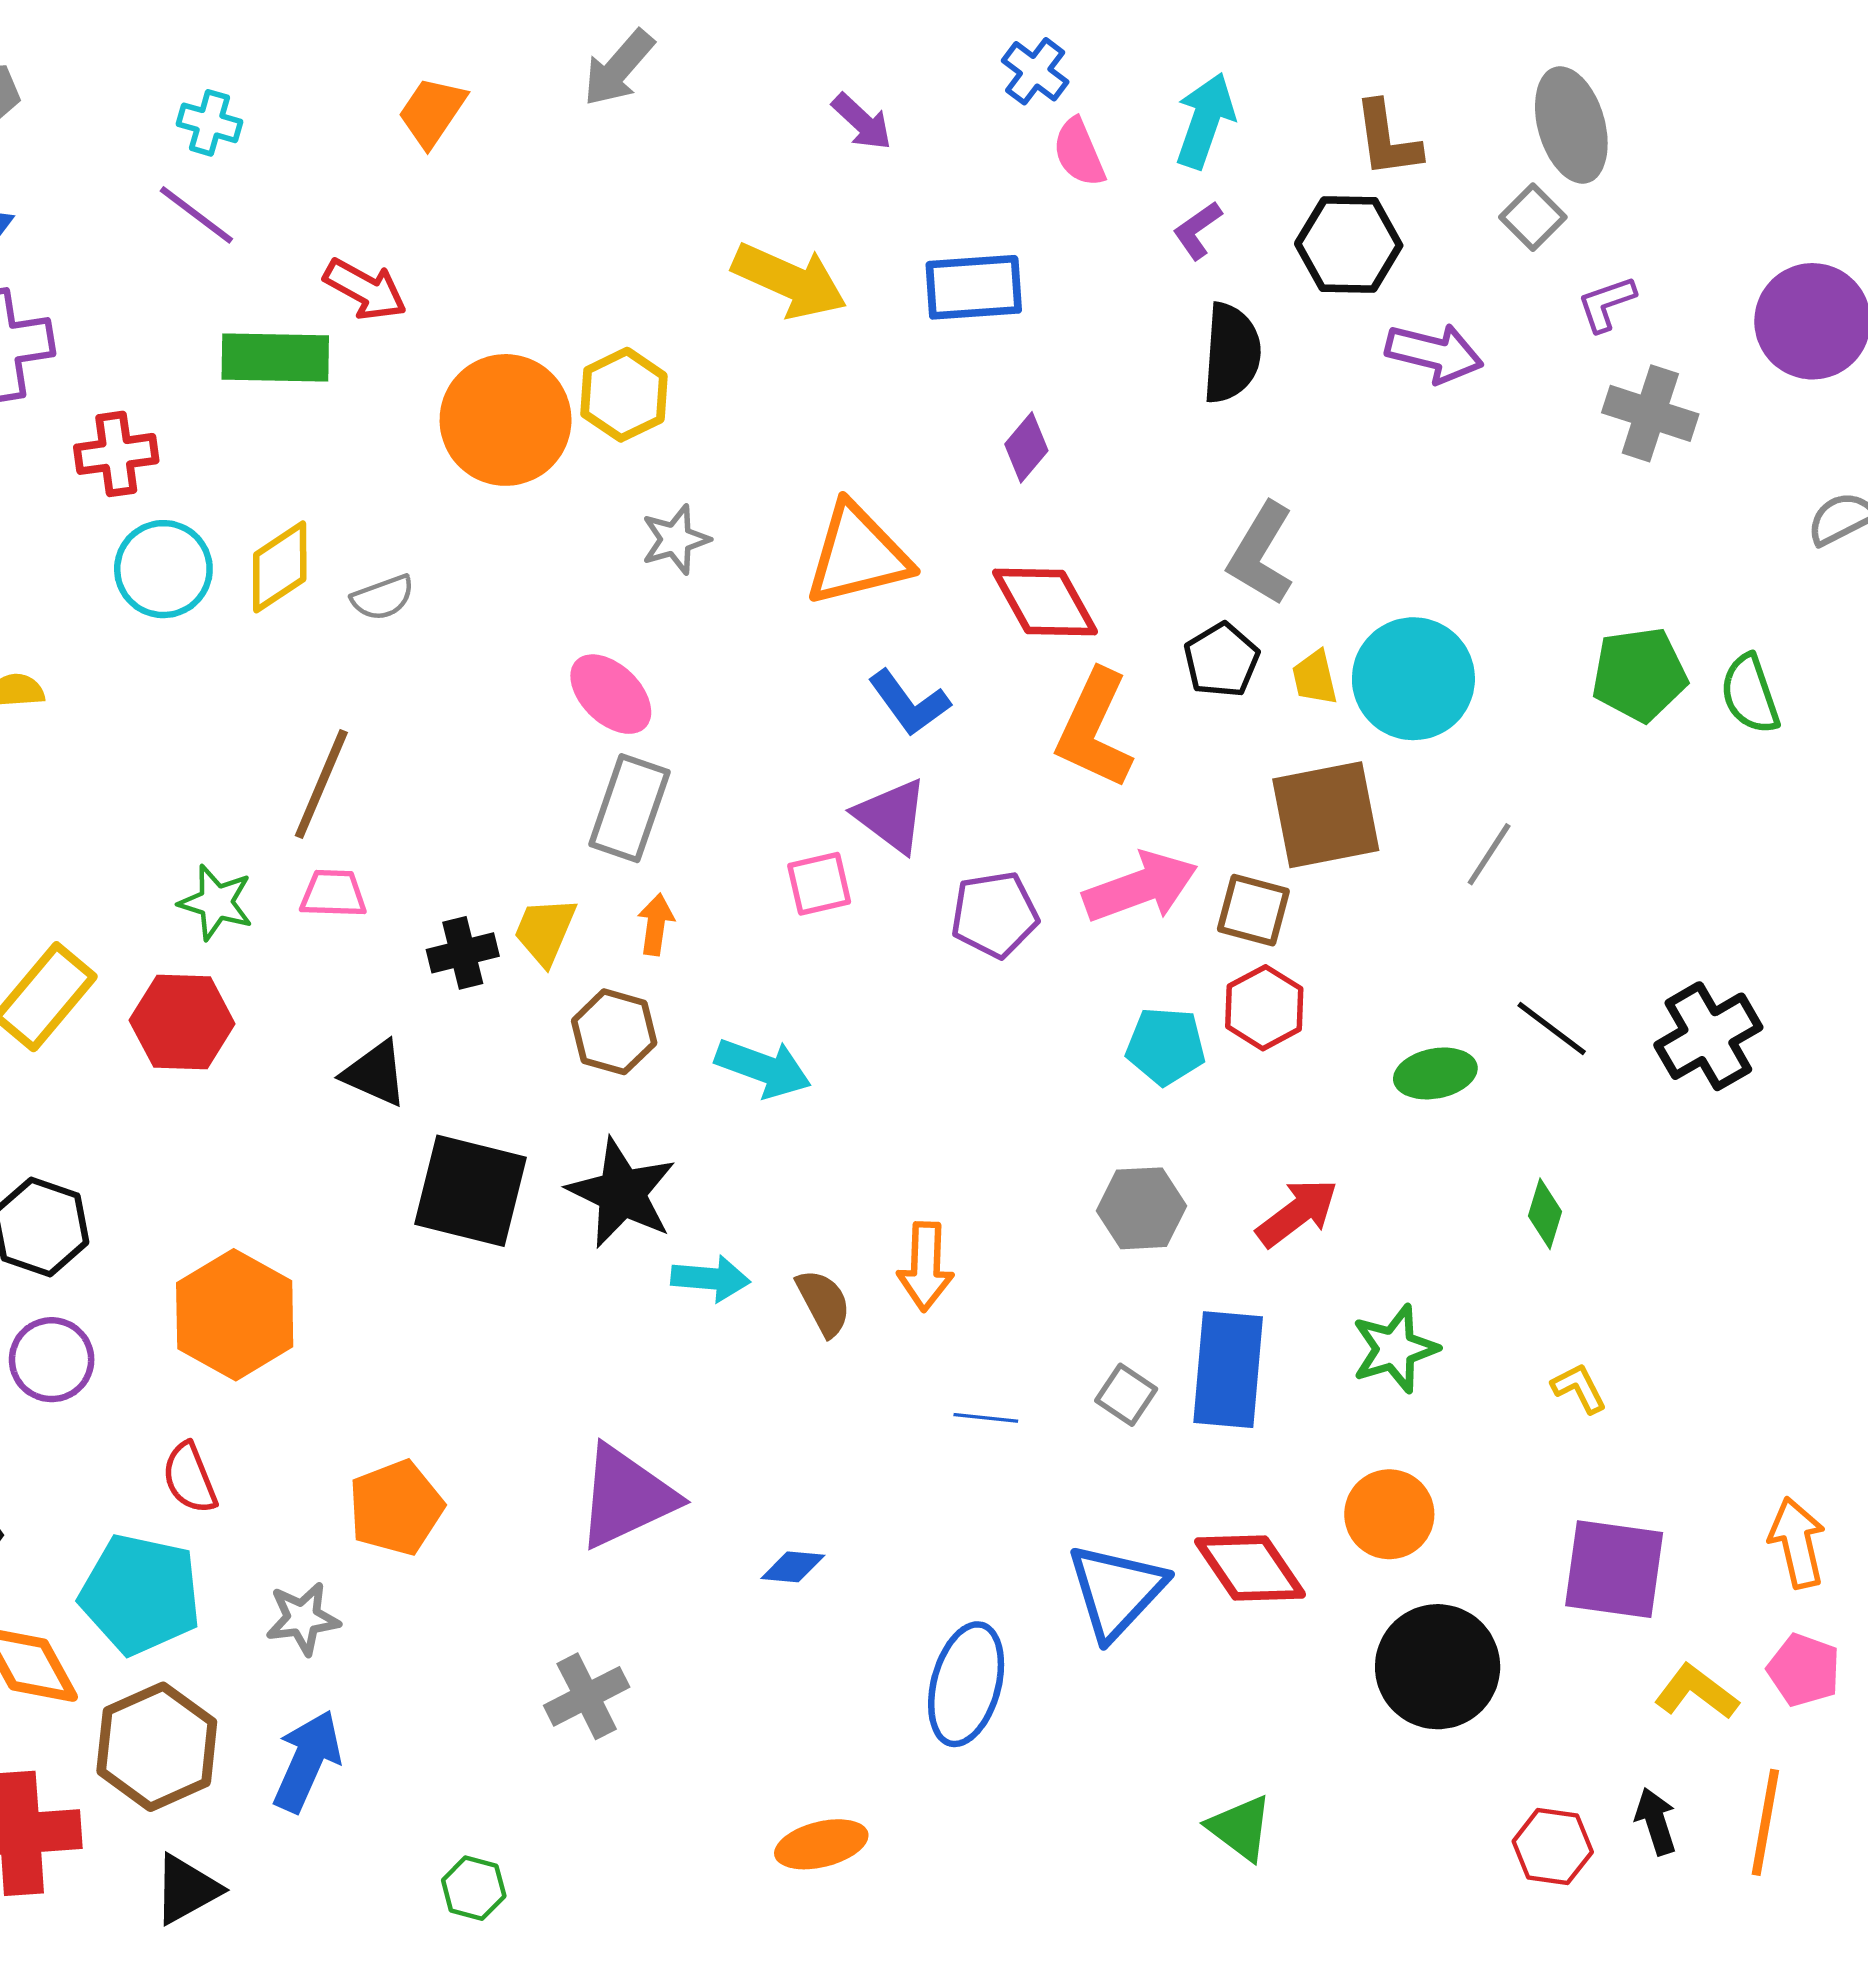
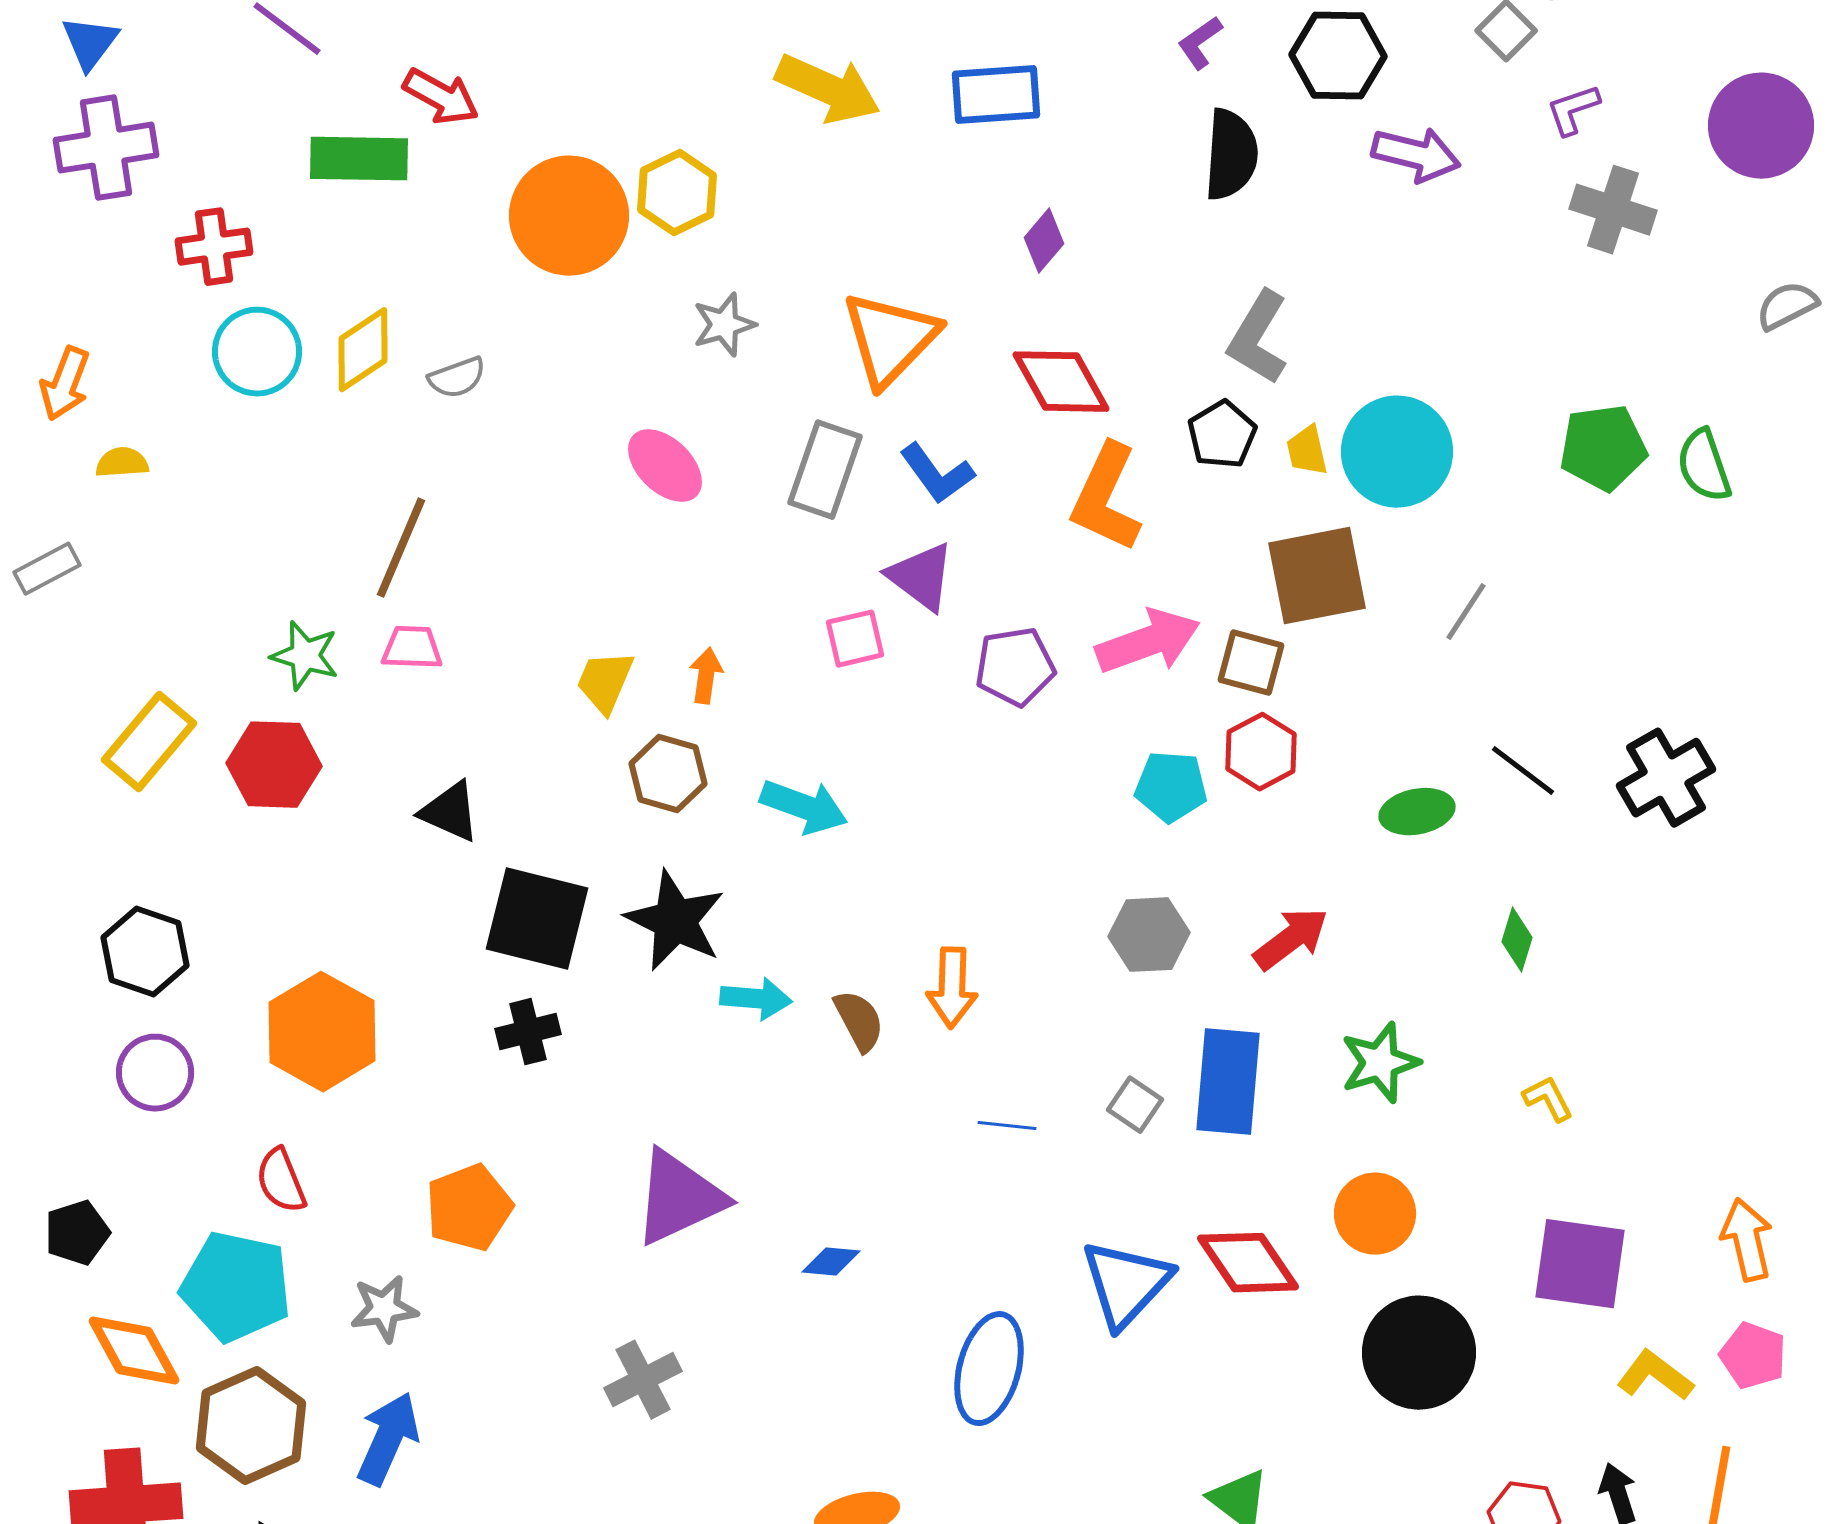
orange triangle: (857, 555) -> (890, 339), turned -32
gray rectangle: (629, 808) -> (825, 470), moved
black cross: (463, 953) -> (528, 1032), moved

